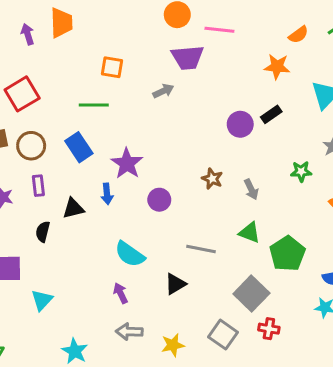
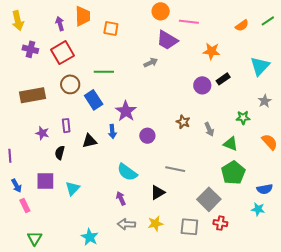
purple trapezoid: (188, 57) -> (167, 40), turned 35
orange square: (112, 67) -> (111, 28), moved
orange star: (277, 67) -> (212, 51), moved
red square: (22, 94) -> (62, 53), moved
brown circle: (31, 146) -> (70, 84), moved
black semicircle: (43, 232) -> (60, 153), moved
green triangle: (250, 233) -> (231, 144), moved
cyan triangle: (42, 300) -> (73, 188), moved
gray square: (223, 335) -> (189, 227), turned -30
yellow star: (173, 345) -> (155, 224), moved

